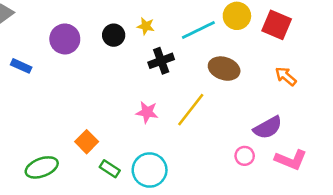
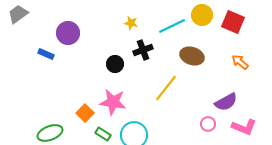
black circle: (114, 35) -> (115, 64), moved
blue rectangle: (21, 66) -> (46, 54), moved
pink star: (147, 112) -> (113, 102), moved, size x1.5

